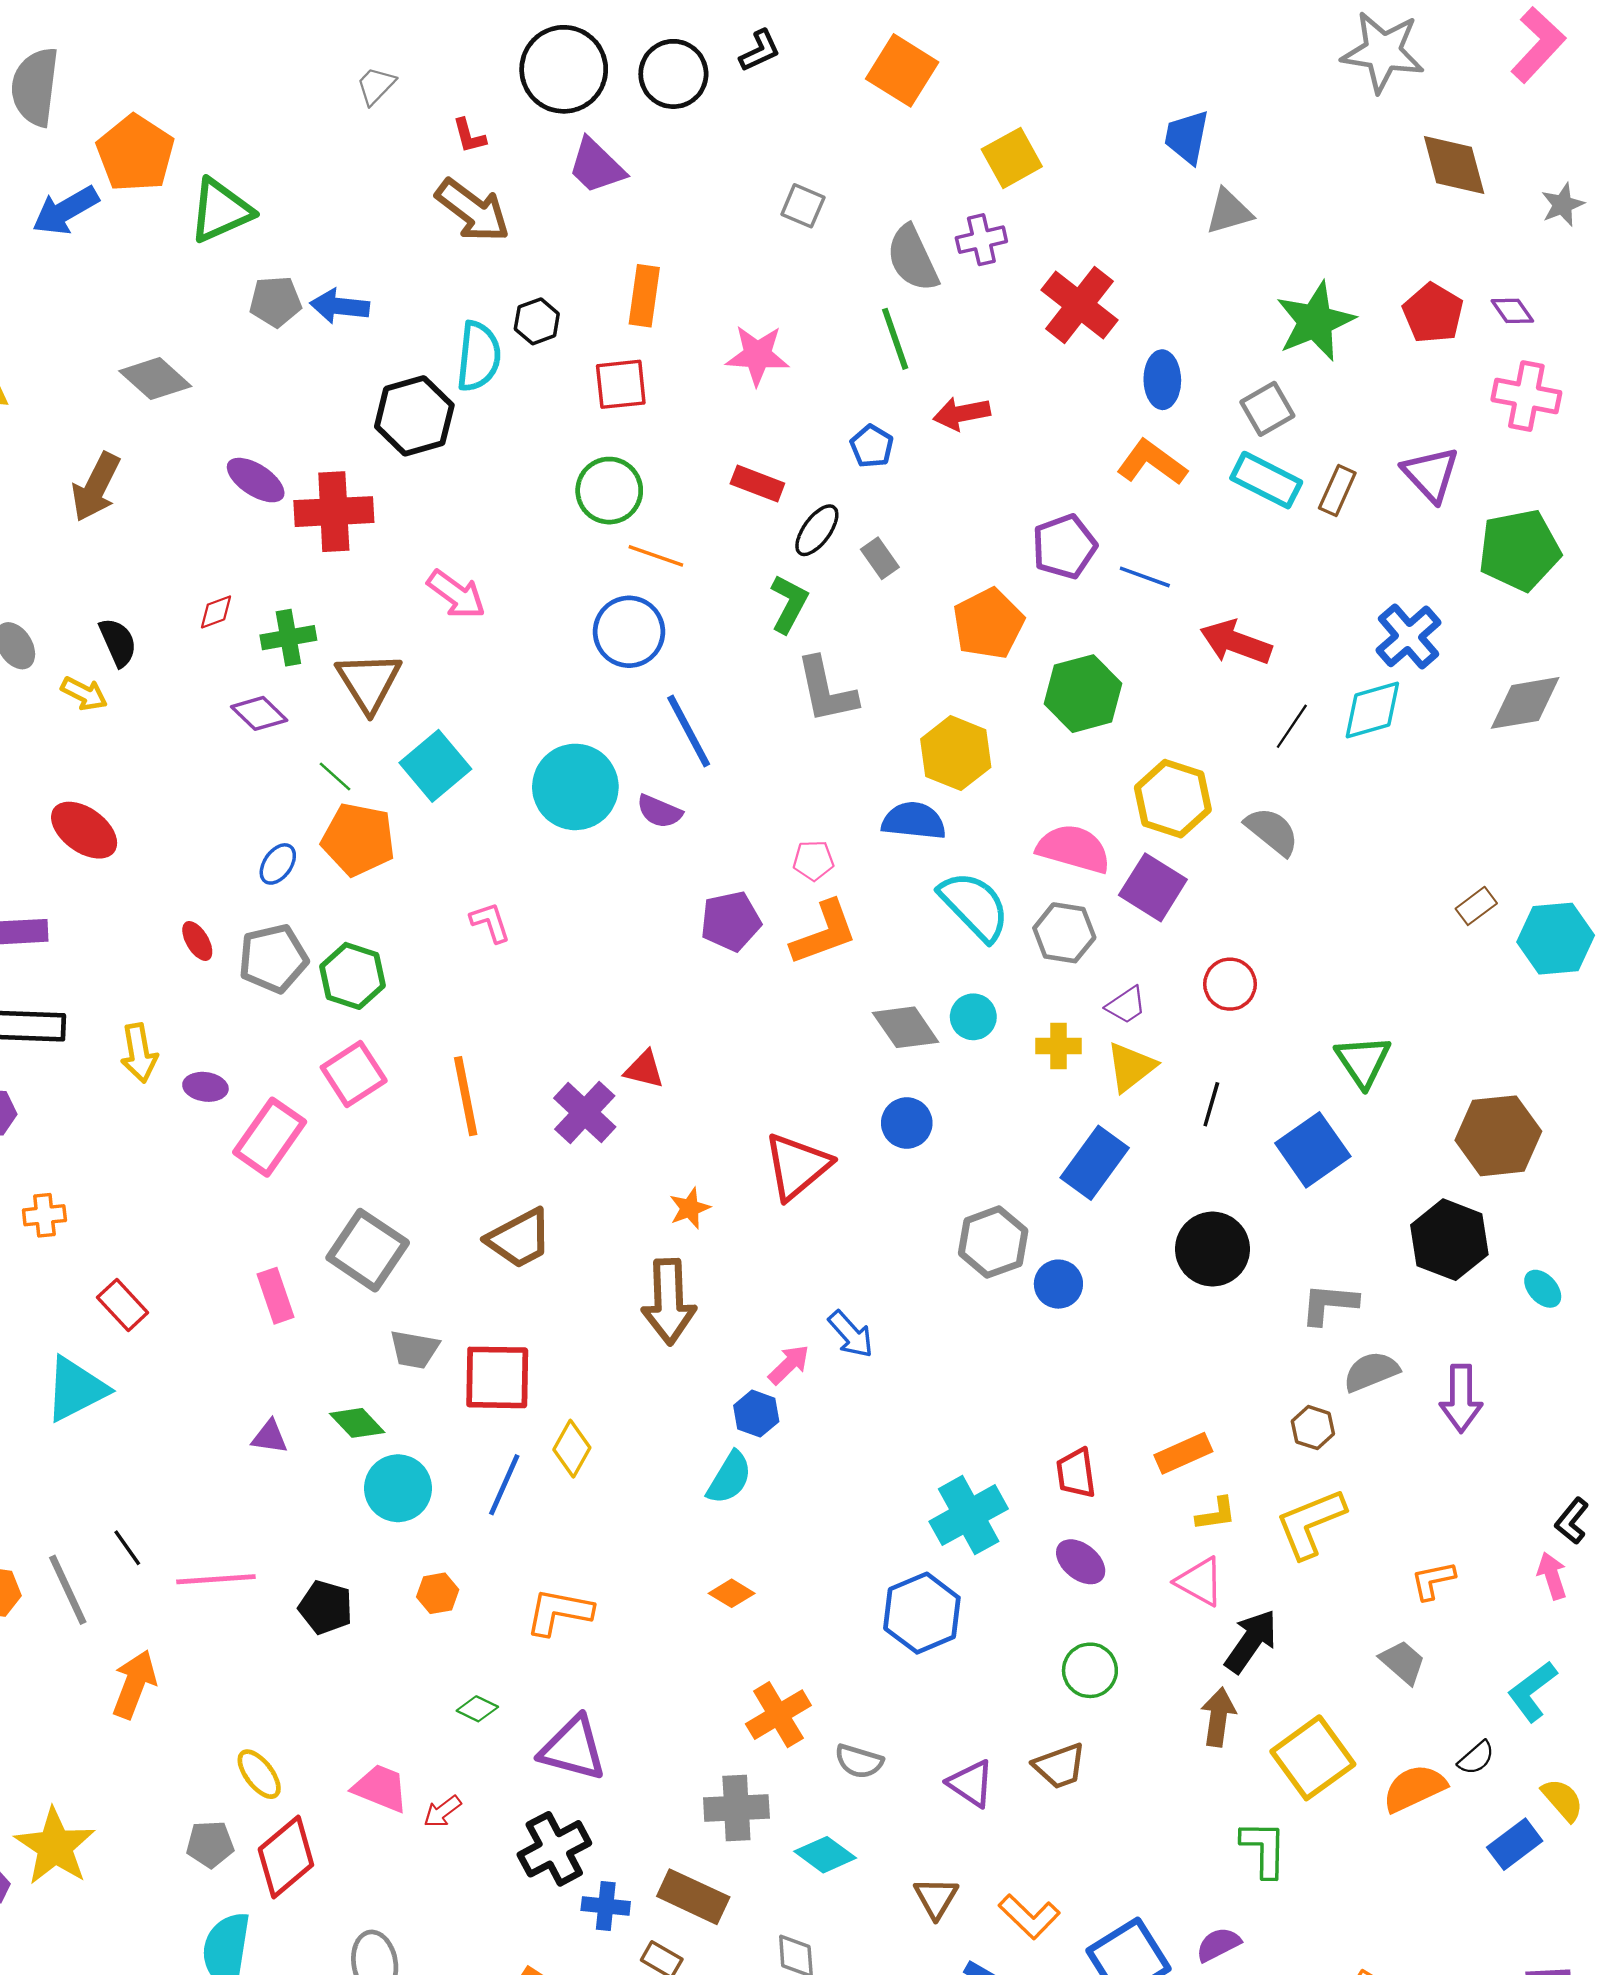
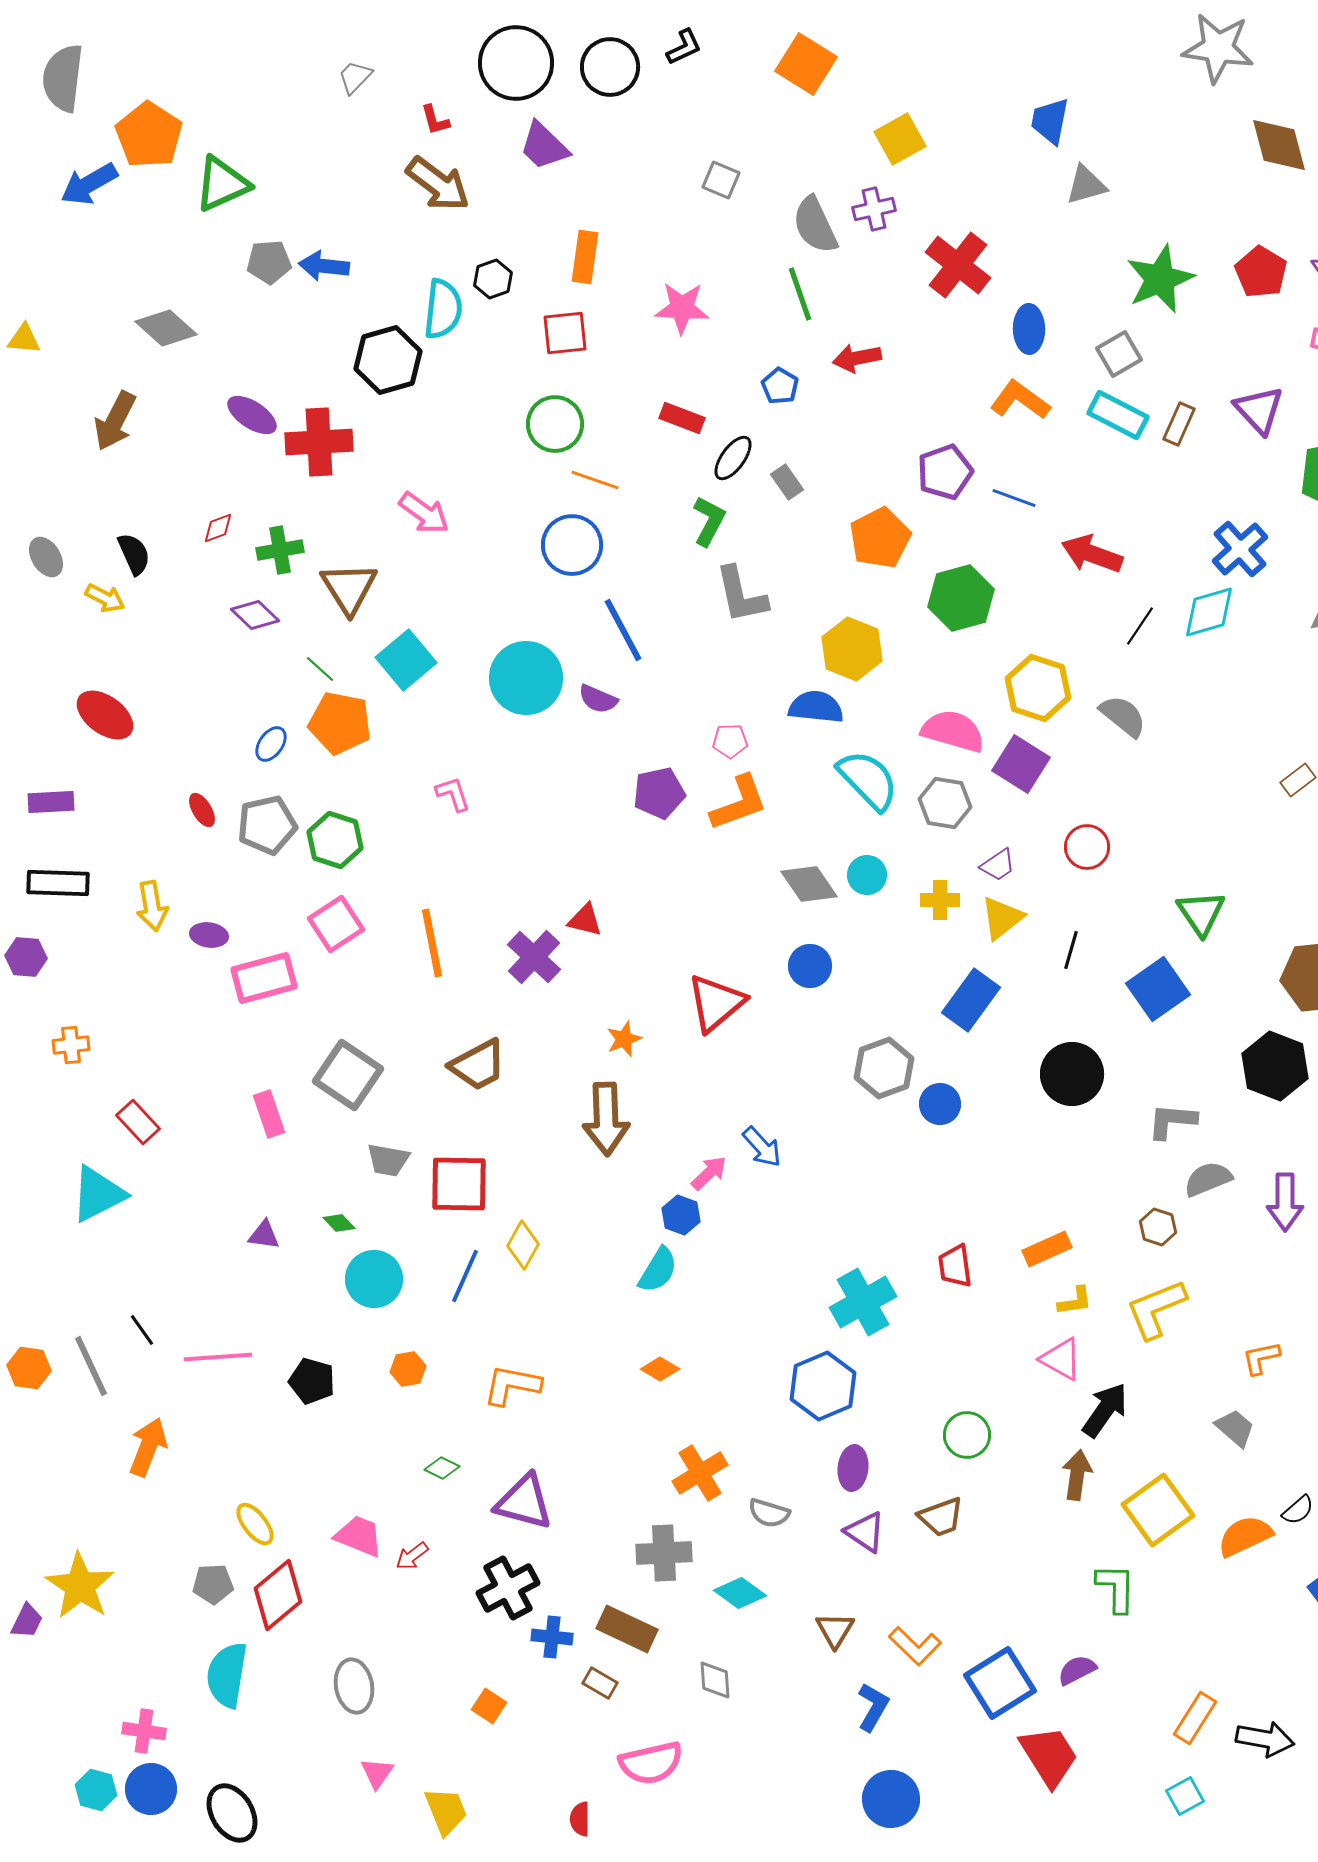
pink rectangle: (270, 1137) -> (264, 978), turned 40
green diamond: (357, 1423) -> (339, 1223), size x0.7
purple ellipse: (1081, 1562) -> (853, 1468), moved, turned 57

